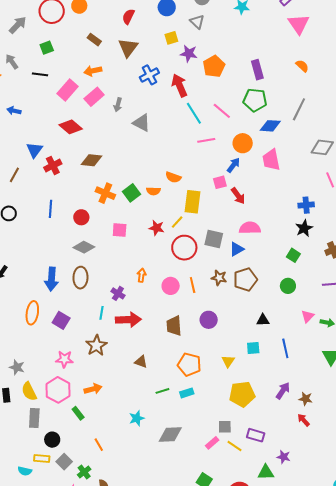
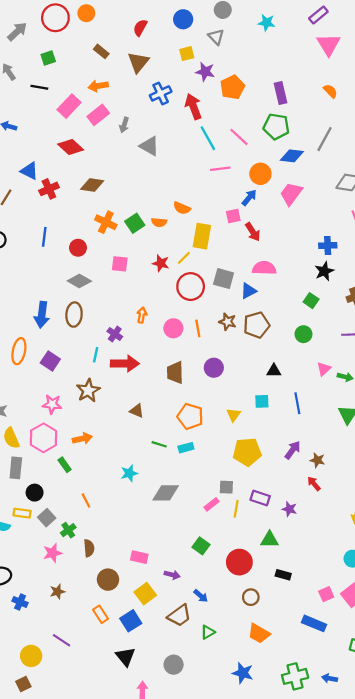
blue triangle: (34, 150) -> (29, 171), turned -42
pink trapezoid: (271, 160) -> (291, 194), turned 45
green line: (162, 391) -> (159, 444), turned 32
yellow line: (234, 446) -> (236, 509), turned 63
purple star: (284, 457) -> (289, 509), moved

